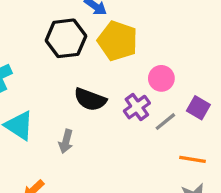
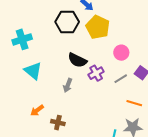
purple cross: (137, 107) -> (96, 73), moved
gray arrow: (66, 141) -> (68, 85), moved

